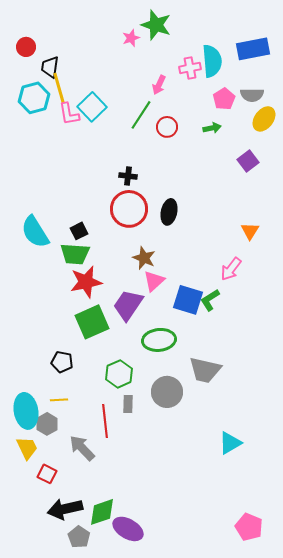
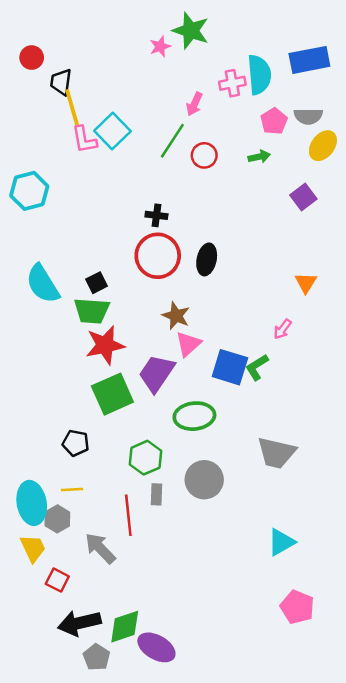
cyan hexagon: (34, 98) -> (29, 191), moved
pink arrow: (231, 269) -> (283, 329), size x0.7
gray trapezoid: (205, 370) -> (276, 453), moved
pink pentagon: (249, 527) -> (297, 607), moved

